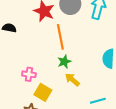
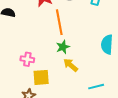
yellow square: (43, 92) -> (41, 77), turned -36

